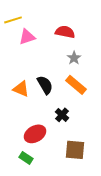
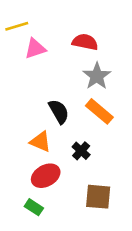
gray star: (74, 58) -> (97, 76), size x1.5
orange triangle: (21, 89) -> (40, 142), moved

